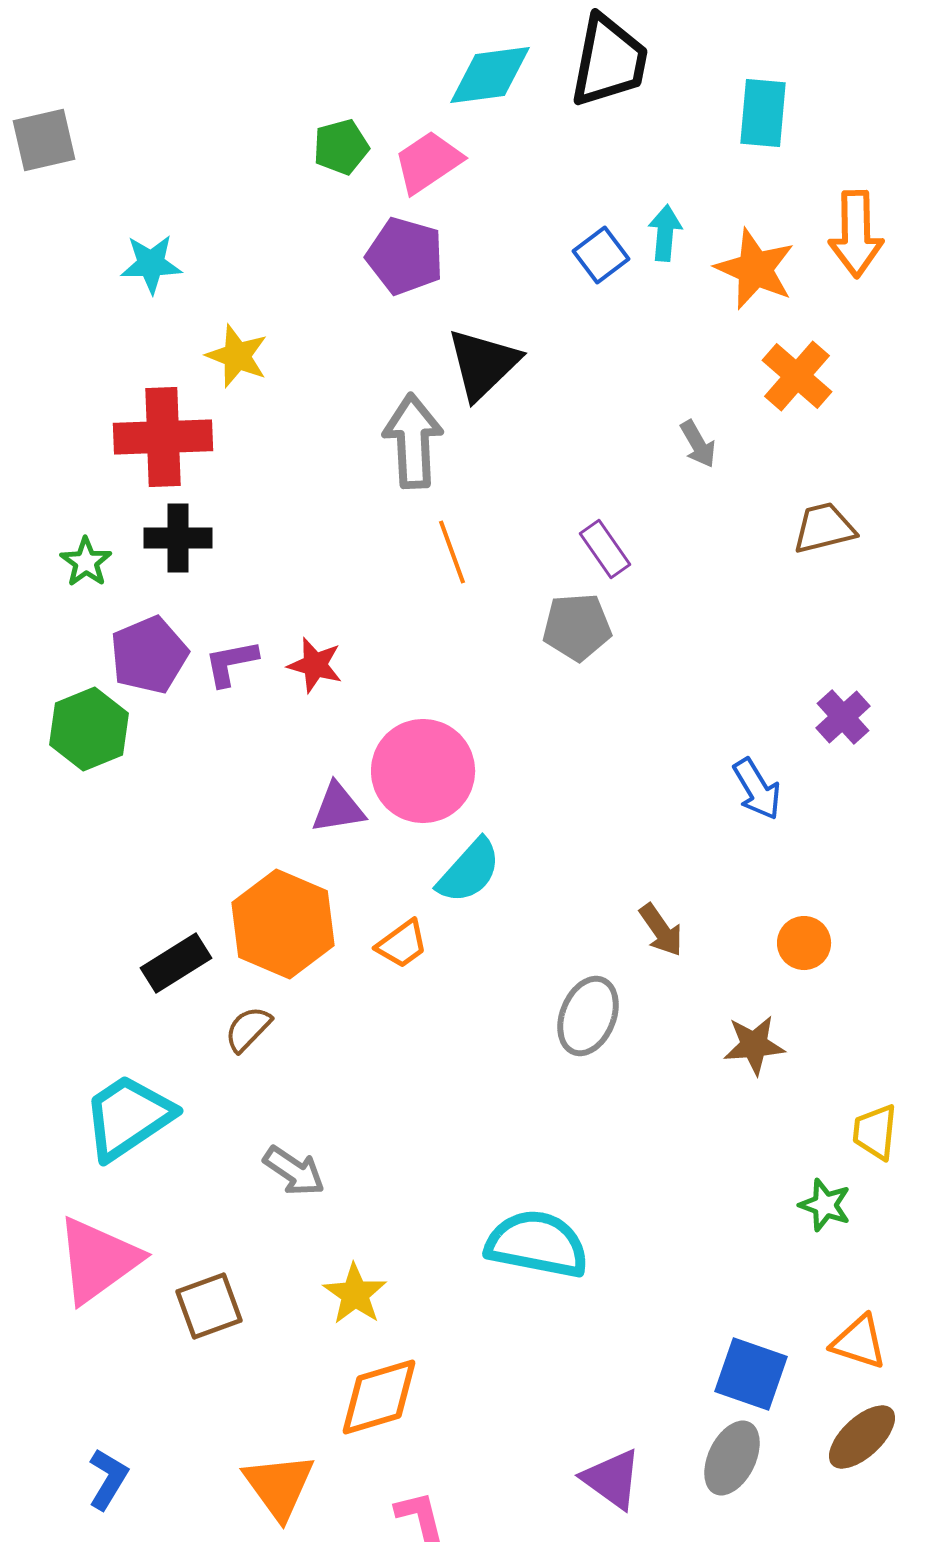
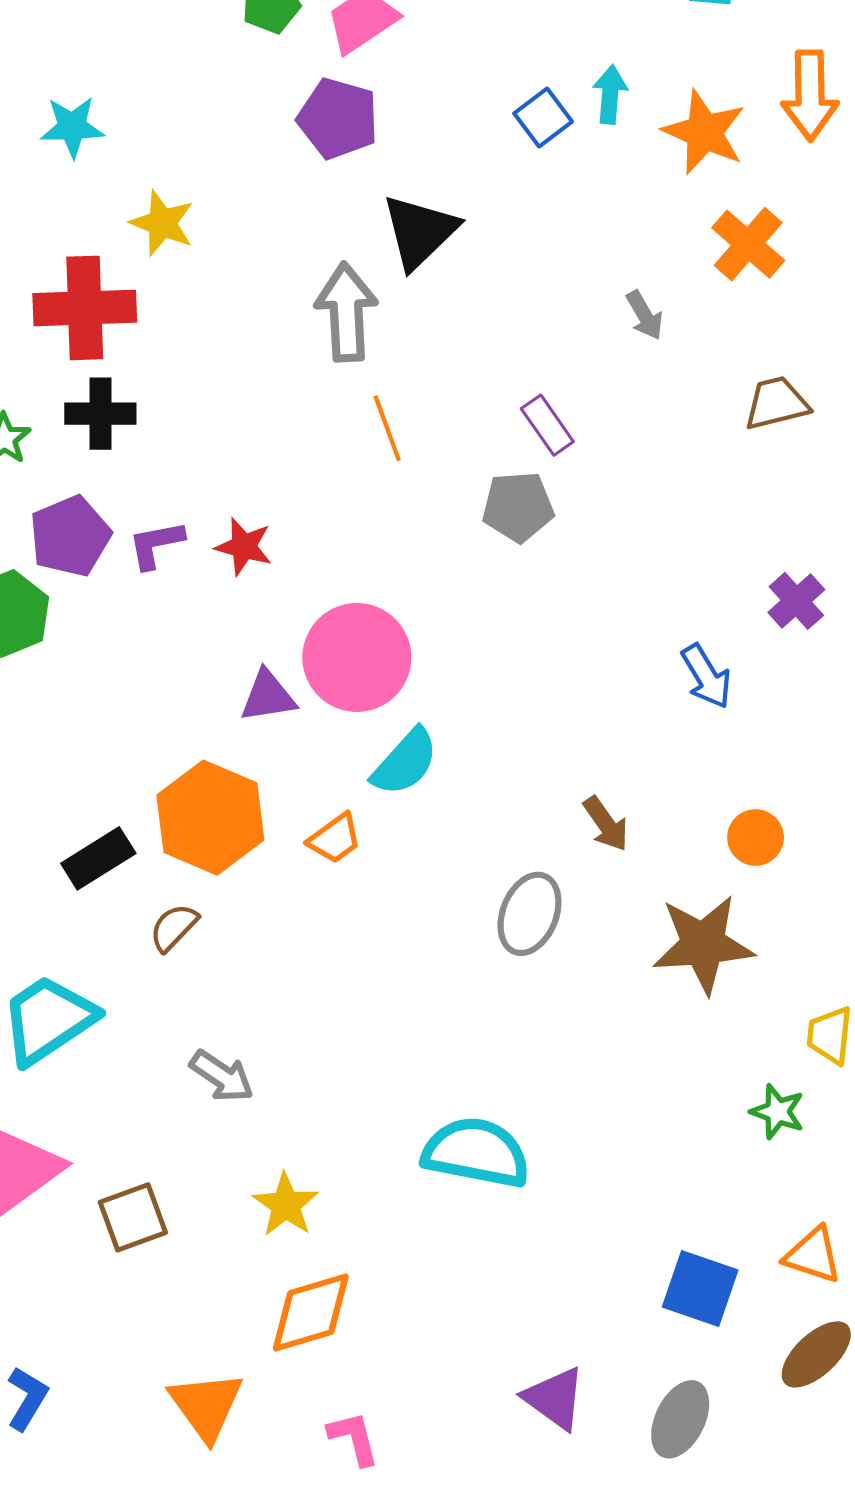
brown star: (754, 1045) -> (703, 944), size x1.6
gray ellipse: (732, 1458) -> (680, 1419), moved

